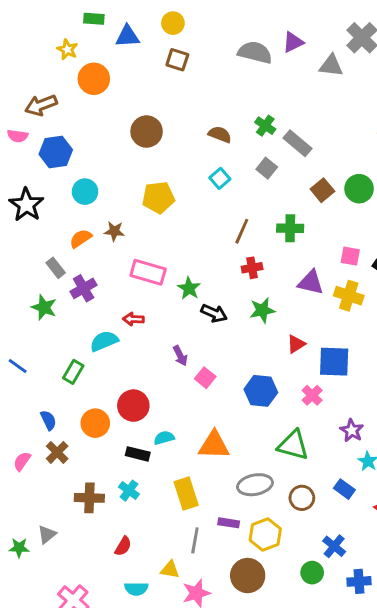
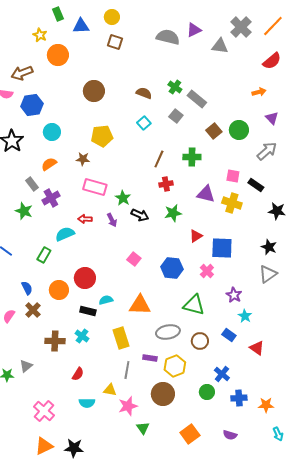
green rectangle: (94, 19) -> (58, 14), turned 64
brown star: (114, 231) -> (83, 159), moved
purple arrow: (180, 356) -> (112, 220), moved

